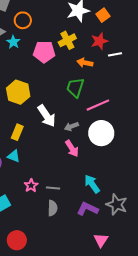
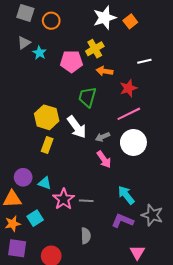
orange circle: (23, 20) -> (51, 21), moved
red star: (99, 41) -> (128, 88), moved
orange arrow: (85, 63) -> (104, 71), moved
green trapezoid: (75, 88) -> (87, 97), moved
yellow hexagon: (18, 92) -> (47, 117), moved
cyan triangle: (14, 156) -> (45, 183), moved
pink star: (31, 186) -> (64, 199), size x1.5
gray semicircle: (53, 208) -> (86, 236), moved

